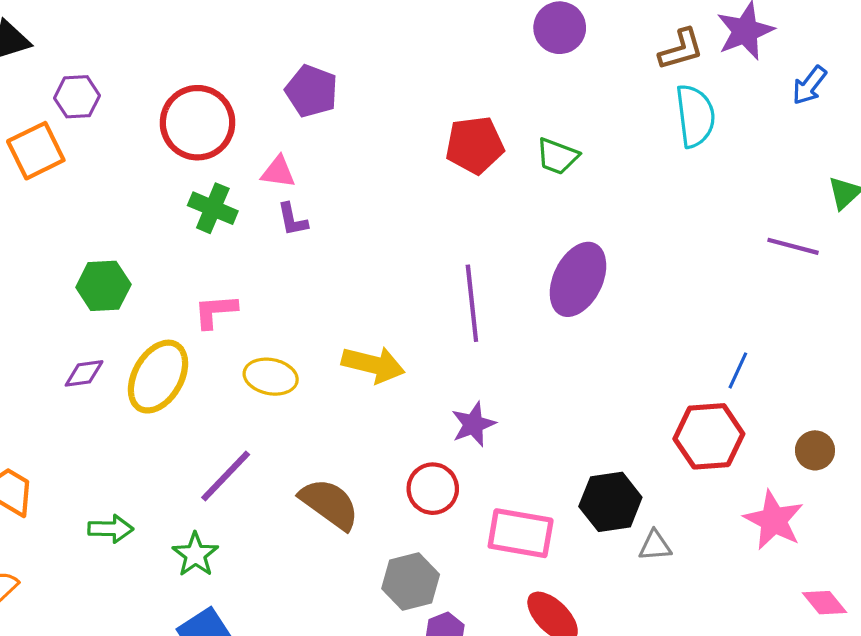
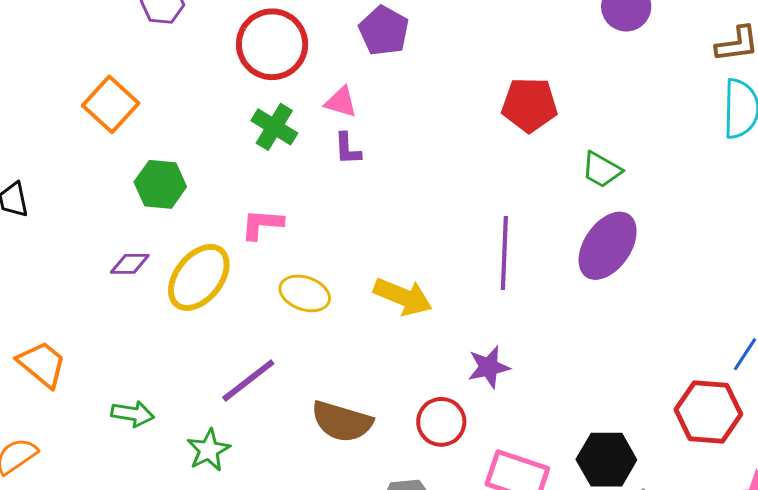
orange square: (36, 151) -> (111, 104), moved, turned -30
green trapezoid: (557, 156) -> (602, 170), moved
brown semicircle: (329, 504) -> (342, 422), turned 152

